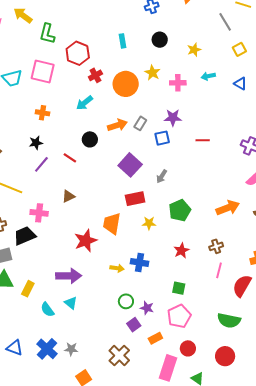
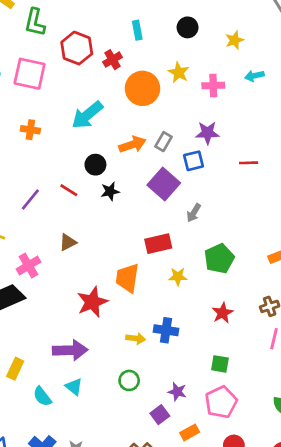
red cross: (95, 75) -> (113, 60), moved
cyan arrow: (85, 103) -> (87, 115), size x1.4
black star: (36, 143) -> (110, 191), moved
purple square: (130, 165) -> (164, 184), moved
pink cross: (39, 213) -> (28, 266), turned -36
green circle: (126, 301) -> (129, 380), moved

